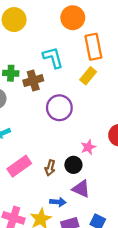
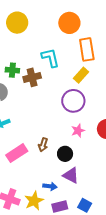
purple circle: (59, 108) -> (73, 101), moved
pink star: (88, 147) -> (78, 131), moved
brown arrow: (50, 168) -> (43, 145), moved

